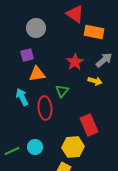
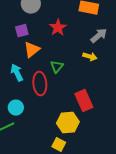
red star: (75, 62) -> (58, 28), moved
orange triangle: (37, 74) -> (32, 50), turned -30
cyan circle: (35, 147) -> (16, 108), moved

